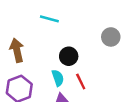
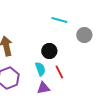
cyan line: (49, 19) -> (59, 20), moved

